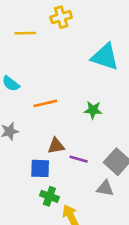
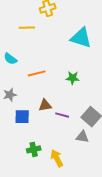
yellow line: (25, 33) -> (27, 28), moved
blue square: (40, 168) -> (22, 117), moved
green cross: (49, 196) -> (34, 149), moved, turned -32

